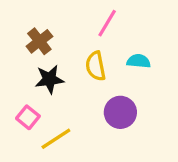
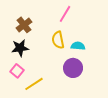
cyan semicircle: (139, 61) -> (78, 46), moved
black star: (49, 79) -> (20, 48), moved

